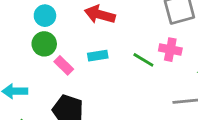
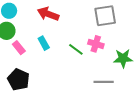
cyan rectangle: (98, 56) -> (44, 43), turned 64

